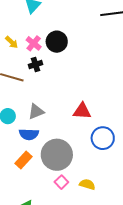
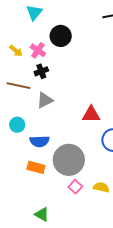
black circle: (57, 42) -> (61, 36), moved
gray triangle: (36, 112) -> (45, 100), moved
orange rectangle: (23, 160) -> (36, 167), turned 66

